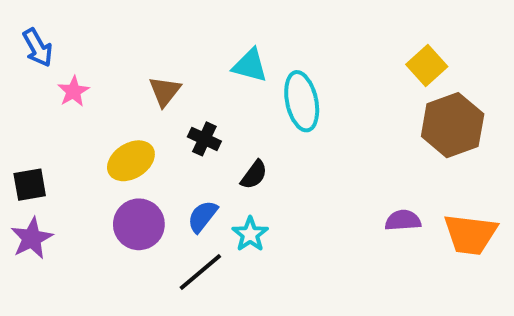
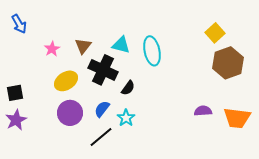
cyan triangle: (250, 66) -> (121, 45), moved
pink star: (73, 91) -> (52, 49), moved
black cross: (204, 139) -> (103, 70), size x1.8

